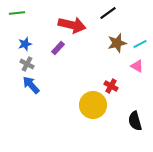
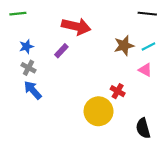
black line: (108, 13) -> (147, 14), moved, turned 42

